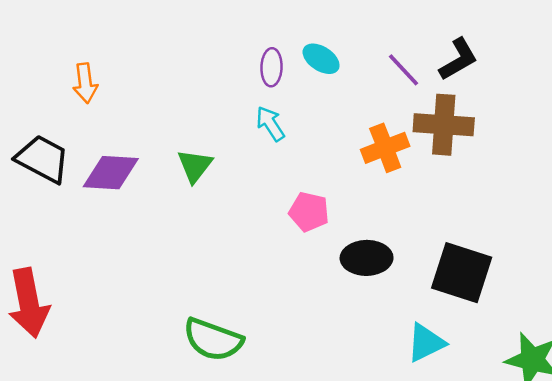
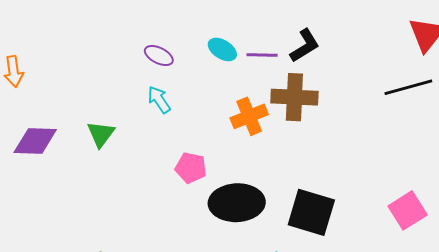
cyan ellipse: (321, 59) -> (222, 49), moved
purple ellipse: (272, 67) -> (159, 56), turned -64
purple line: (404, 70) -> (262, 55), turned -44
black ellipse: (367, 258) -> (237, 203), size x1.4

